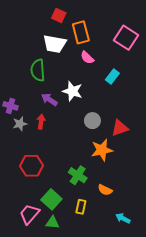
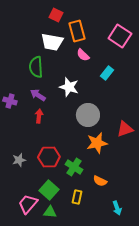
purple arrow: (49, 100) -> (38, 95), moved
gray circle: (92, 121) -> (88, 115), size x1.5
gray star: (20, 124) -> (19, 160), moved
red triangle: (120, 128) -> (125, 129), moved
red hexagon: (32, 166) -> (49, 157), moved
cyan arrow: (123, 218) -> (117, 208), turned -136

